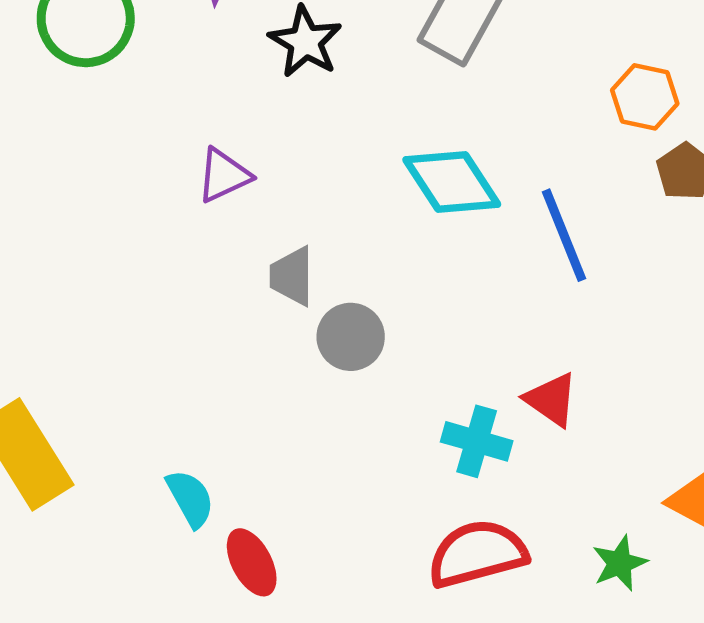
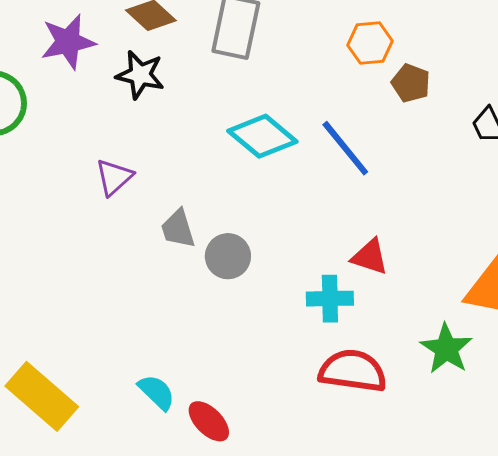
red semicircle: (477, 554) -> (353, 371), turned 40
green star: (620, 563) -> (446, 349), size x1.4

